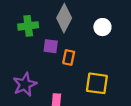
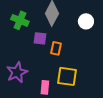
green cross: (28, 26) -> (20, 20), turned 30
yellow square: (97, 83) -> (67, 76), moved

